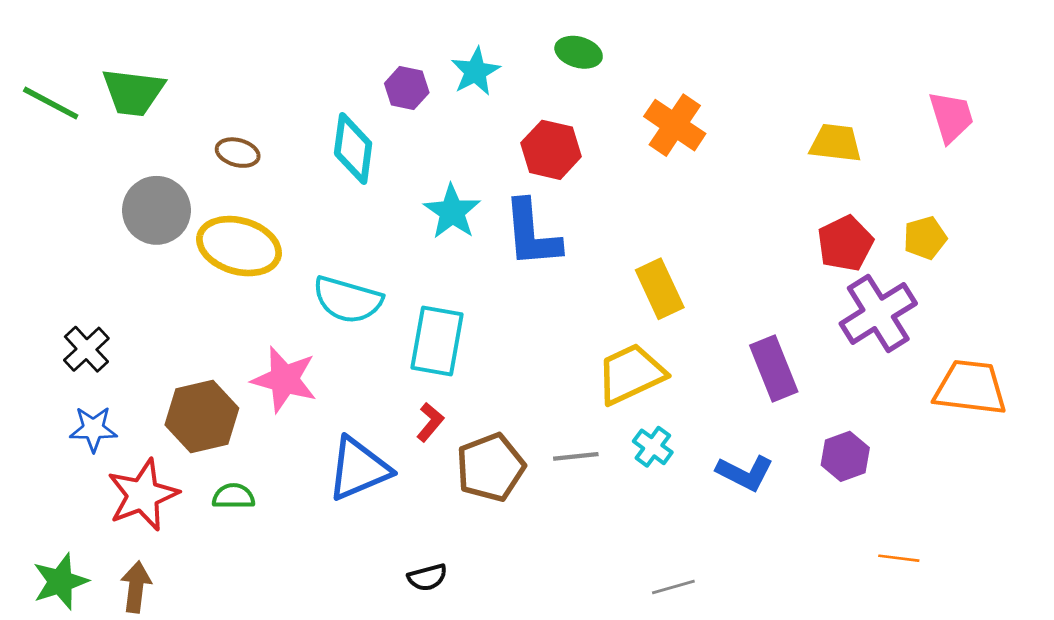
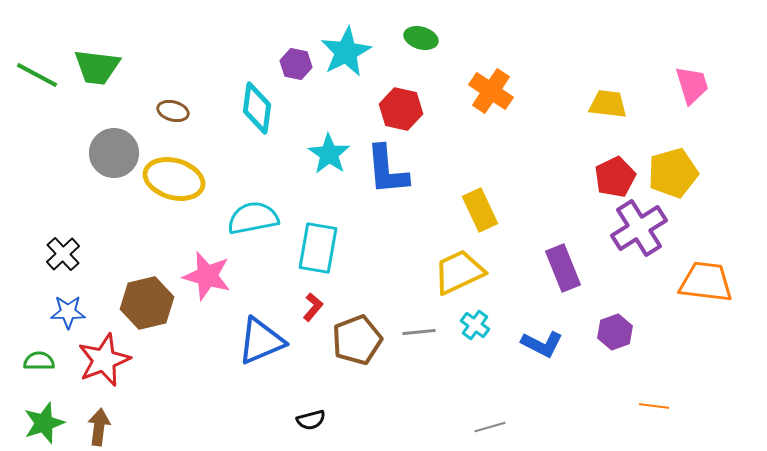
cyan star: (475, 71) -> (346, 52), size x1.4
yellow pentagon: (925, 238) -> (673, 173), size x1.6
cyan semicircle: (348, 300) -> (253, 218), turned 153
green semicircle: (234, 496) -> (39, 361), moved

